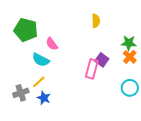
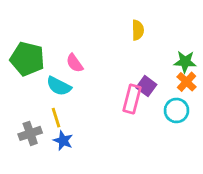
green pentagon: (26, 30) -> (27, 59), moved
yellow line: (39, 82) -> (56, 118), turned -64
cyan circle: (130, 88) -> (176, 110), moved

